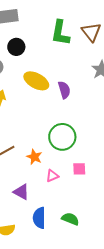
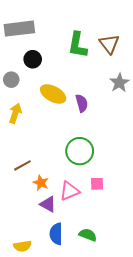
orange star: (34, 157) -> (41, 183), moved
pink triangle: (52, 176) -> (69, 191), size x1.5
purple triangle: (21, 192) -> (48, 204), moved

